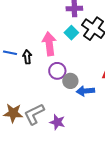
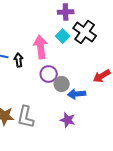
gray L-shape: (34, 114) -> (26, 117), turned -50
purple star: (57, 122) -> (68, 120), moved

